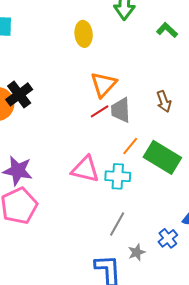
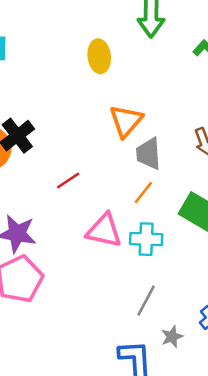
red line: (100, 111) -> (68, 181), moved
orange line: (130, 146) -> (143, 192), moved

